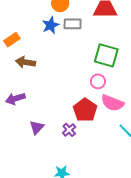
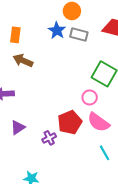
blue star: (51, 25) -> (57, 30), turned -30
orange rectangle: (12, 40) -> (15, 35), turned -63

